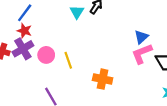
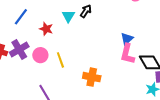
red star: (24, 31) -> (46, 29), moved
pink L-shape: (142, 54) -> (127, 54), turned -55

